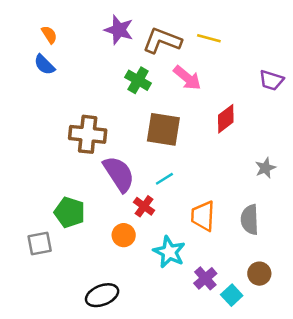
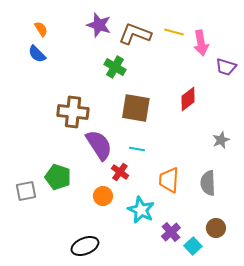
pink arrow: (187, 78) -> (201, 43), moved, turned 40
cyan line: (164, 179) -> (137, 149), turned 42
gray square: (40, 244) -> (26, 191), moved

